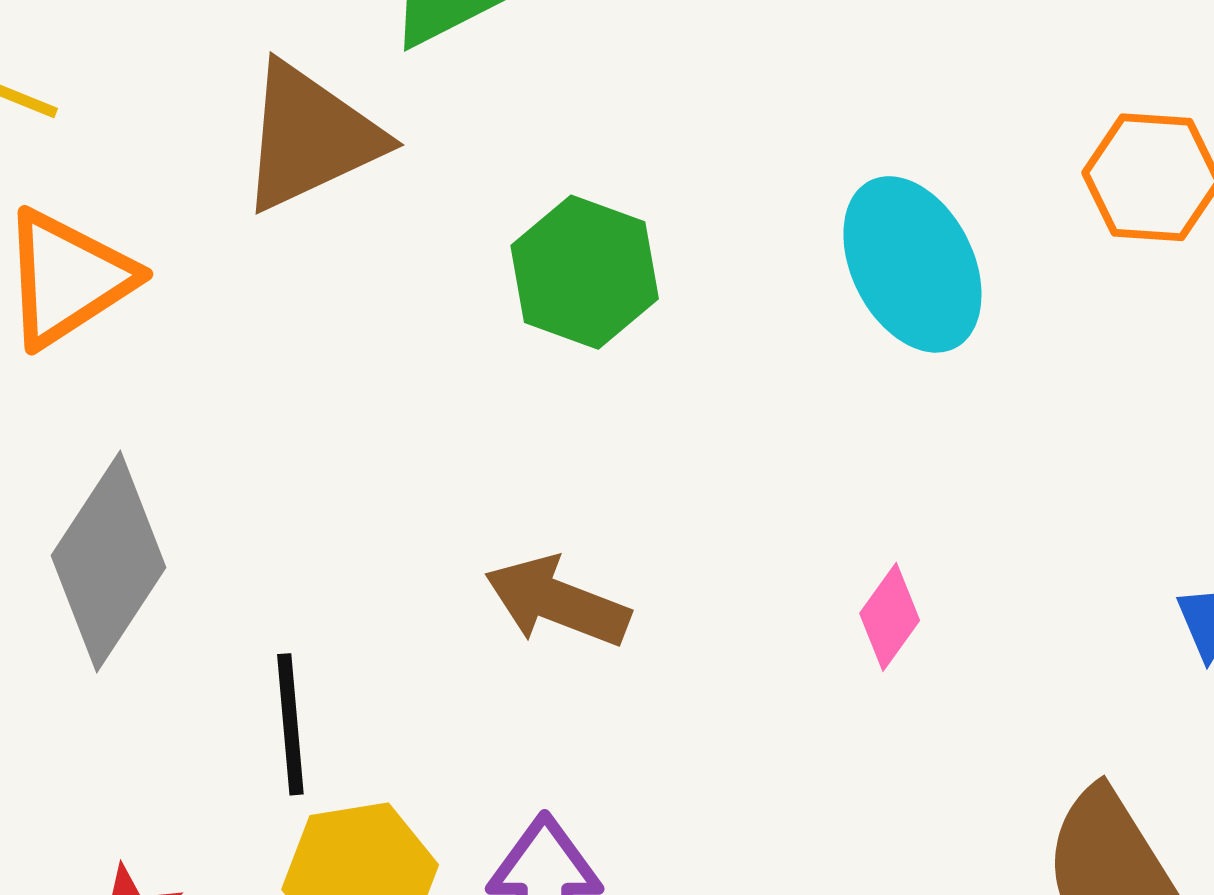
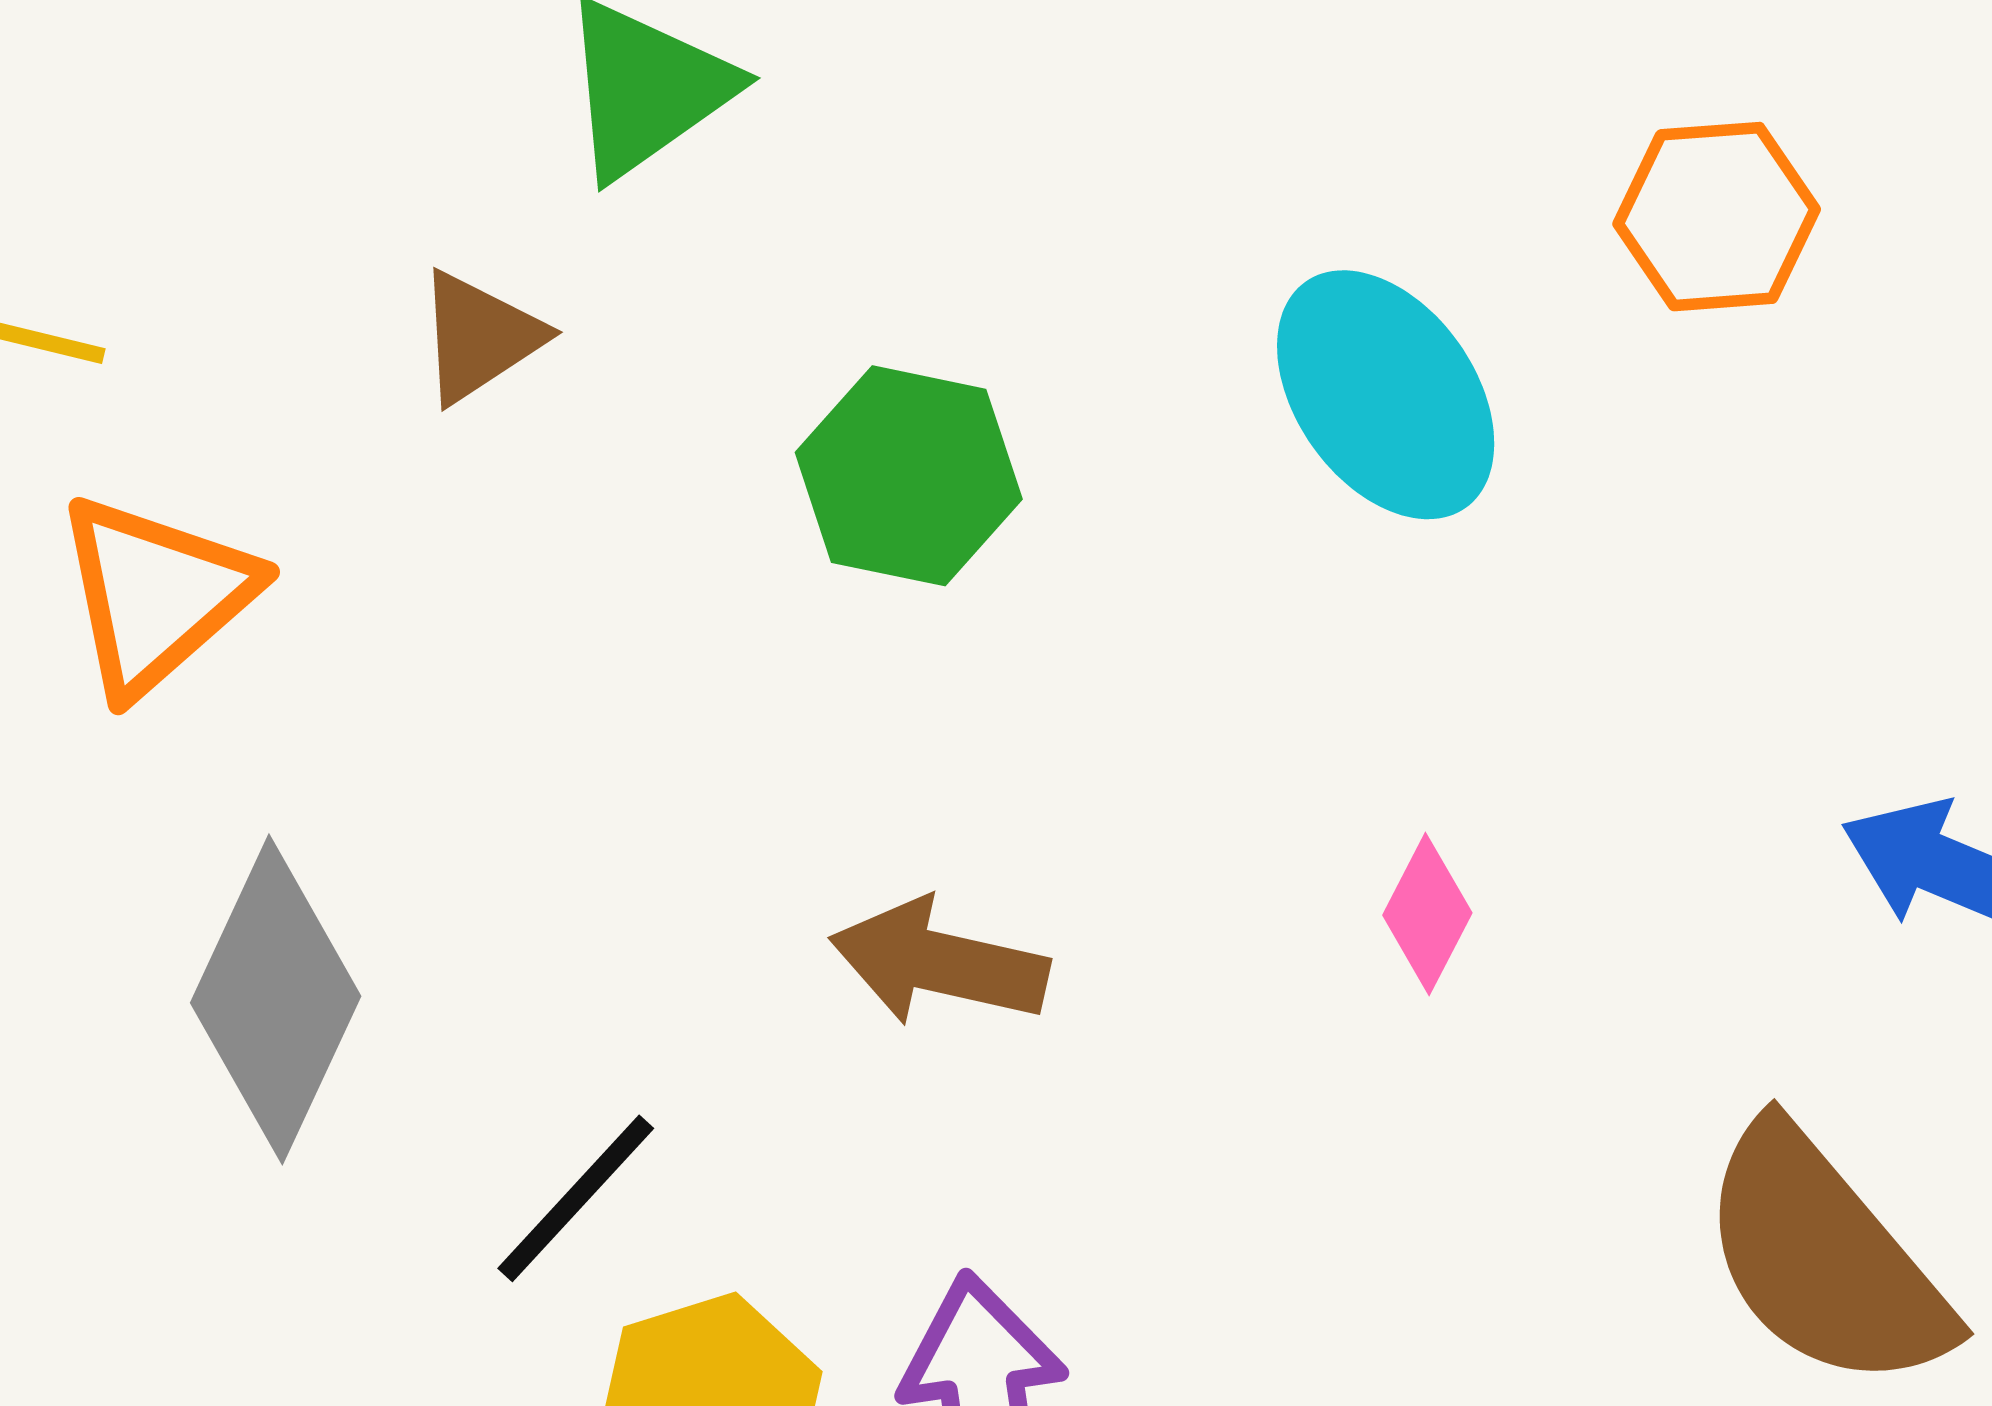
brown triangle: (310, 137) -> (480, 337), size x0.6
black line: (290, 724) -> (576, 1198), turned 56

